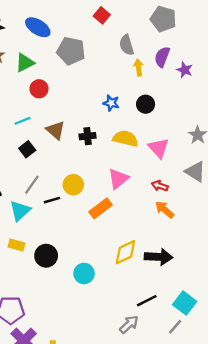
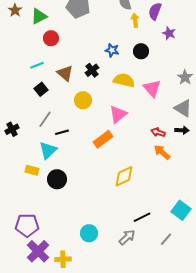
purple star: (185, 70) -> (169, 33), moved
black cross: (88, 136) -> (92, 70), moved, turned -32
yellow circle: (73, 185) -> (83, 100), moved
red arrow: (160, 186) -> (158, 132), moved
orange arrow: (164, 210) -> (162, 152), moved
cyan triangle: (20, 211) -> (48, 150), moved
black arrow: (159, 257) -> (182, 130), moved, size x0.6
cyan circle: (84, 273) -> (89, 233), moved
cyan square: (185, 303) -> (181, 210), moved

